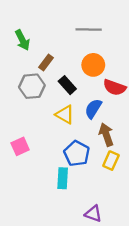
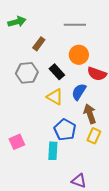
green arrow: (22, 40) -> (17, 22), moved, turned -78
brown rectangle: (46, 63) -> (39, 44), moved
pink square: (20, 146) -> (17, 142), moved

